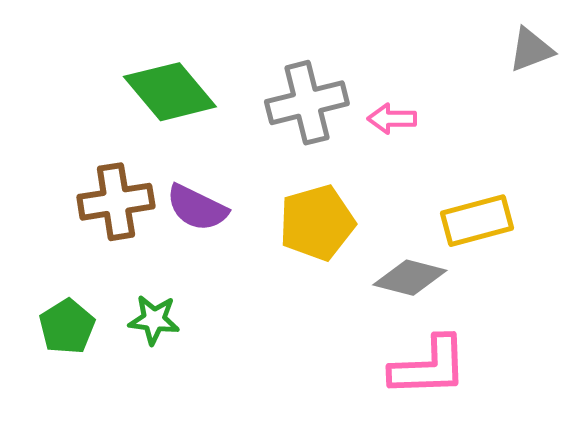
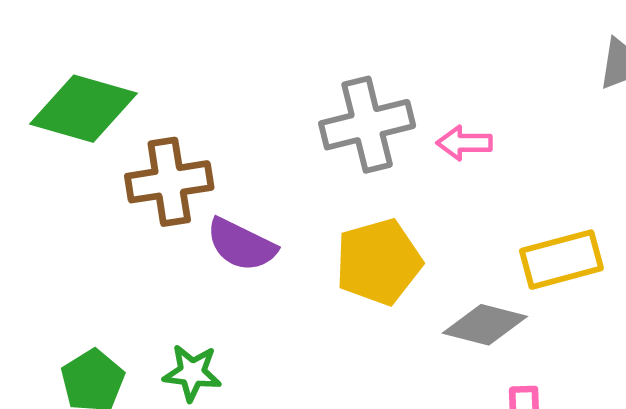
green diamond: (170, 92) -> (83, 109), moved, turned -34
brown cross: (116, 202) -> (169, 182), moved

